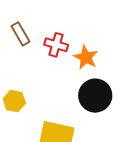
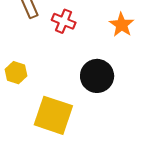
orange star: (86, 57) -> (122, 25), moved

